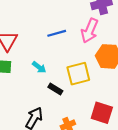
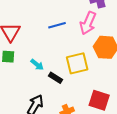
cyan arrow: (39, 67) -> (37, 65), moved

